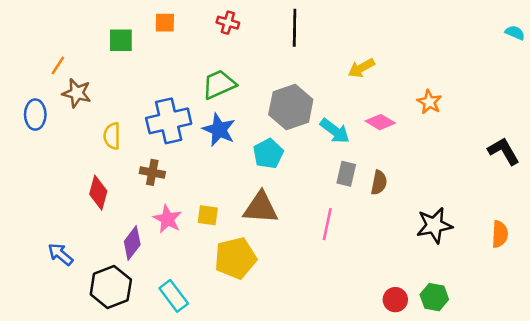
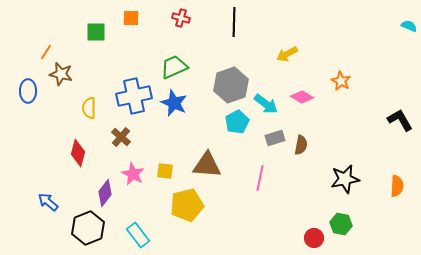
cyan pentagon: (268, 154) -> (237, 122), moved
brown cross: (152, 172) -> (121, 137), turned 30
gray rectangle: (346, 174) -> (275, 138), turned 60
green hexagon: (434, 297) -> (341, 224), moved

